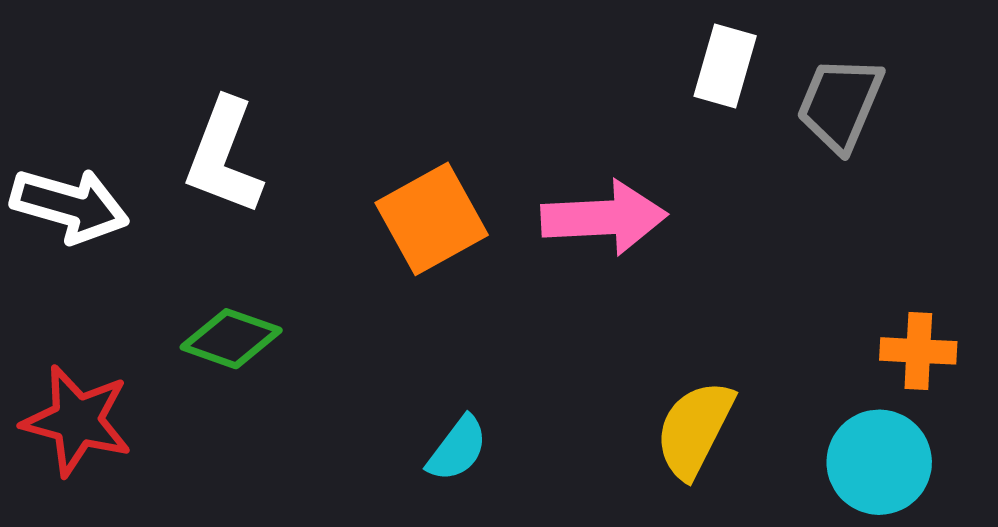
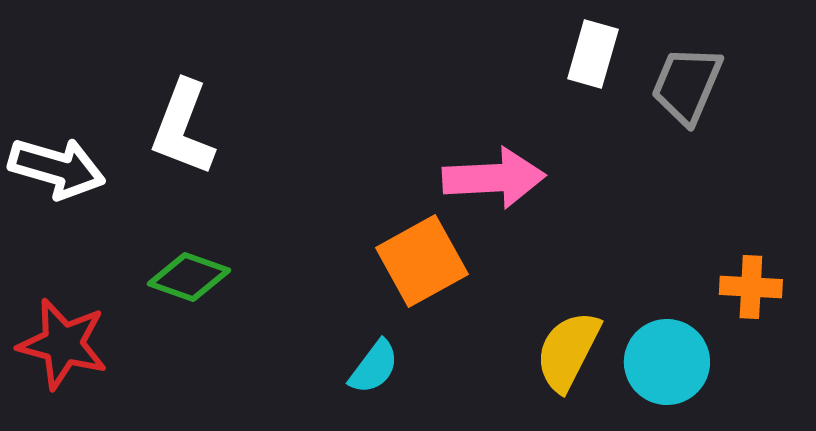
orange square: (432, 219) -> (422, 261), moved
cyan circle: (879, 462) -> (667, 362), moved

